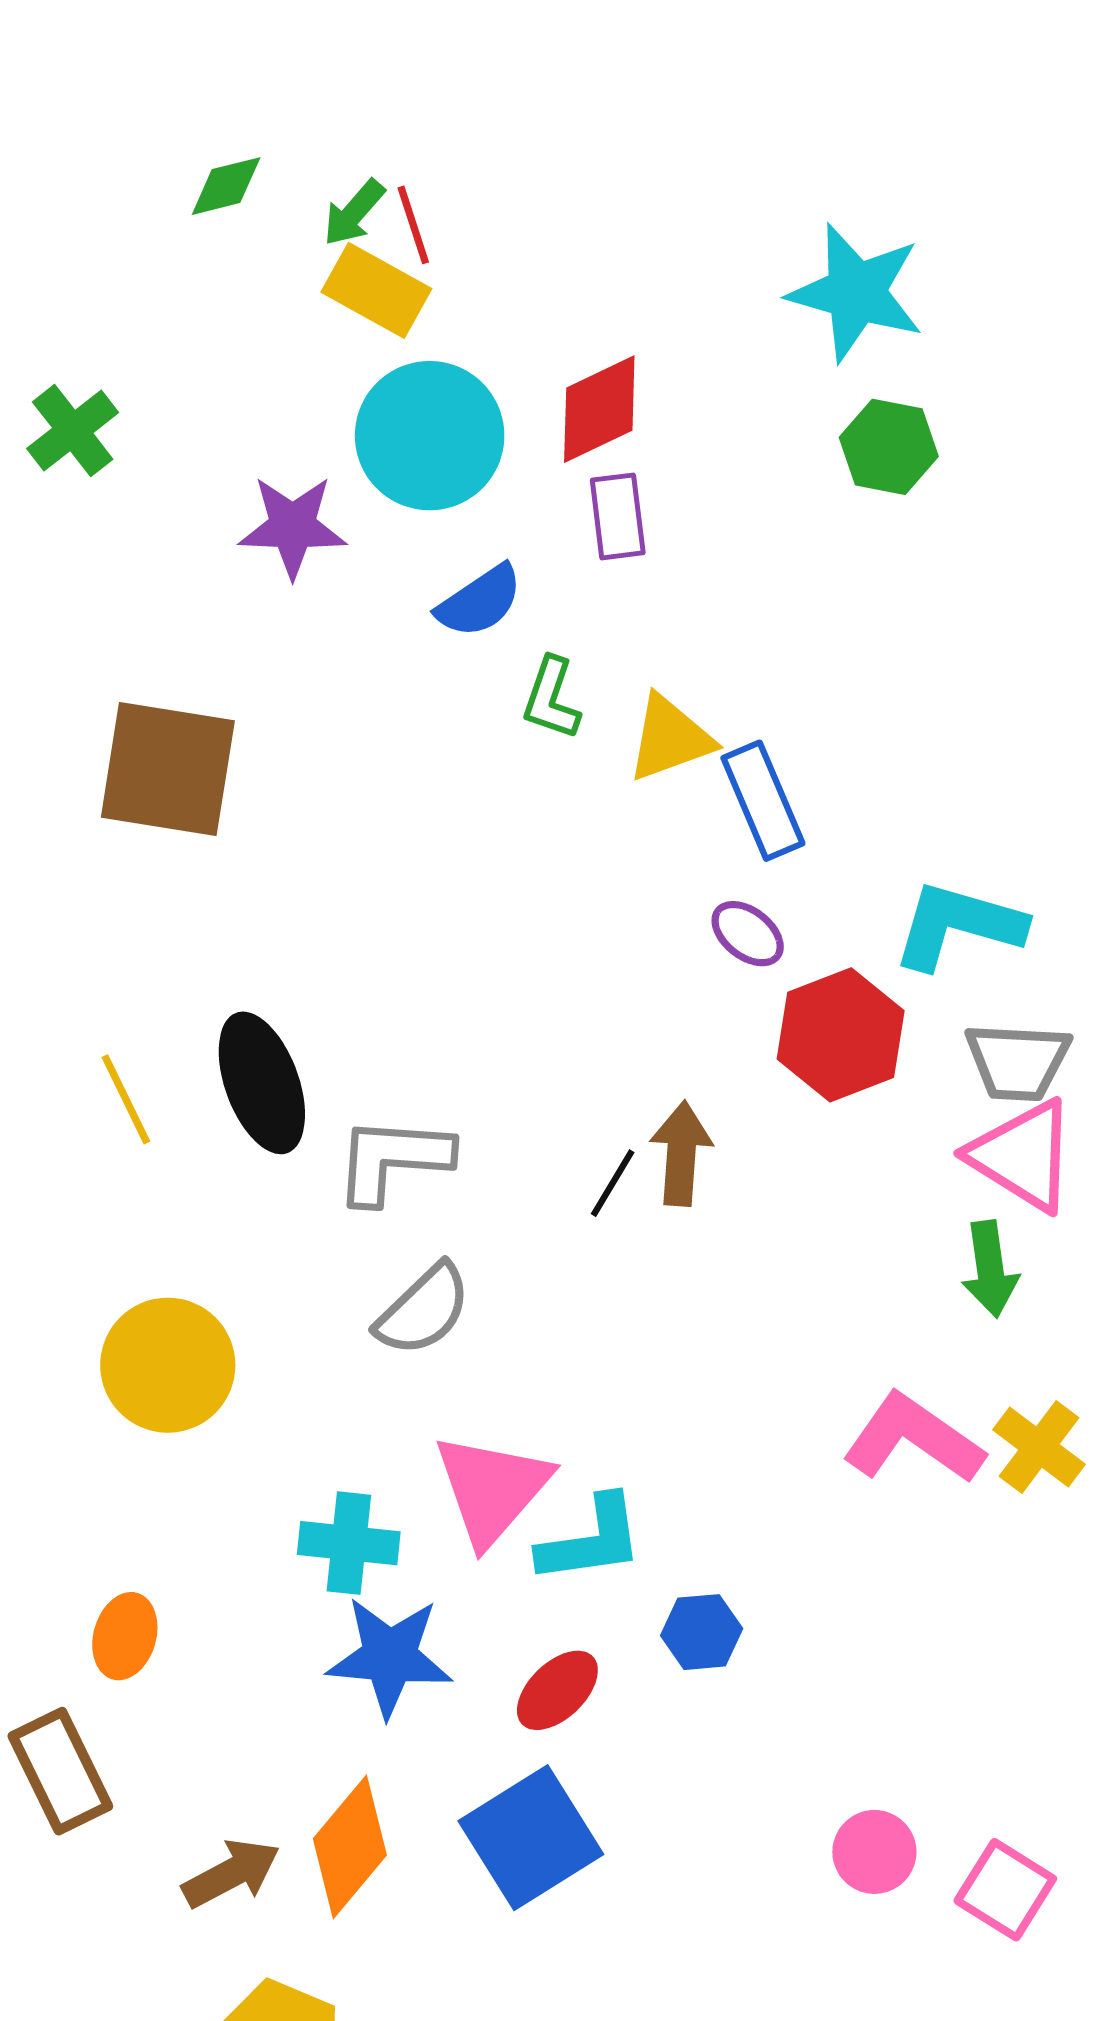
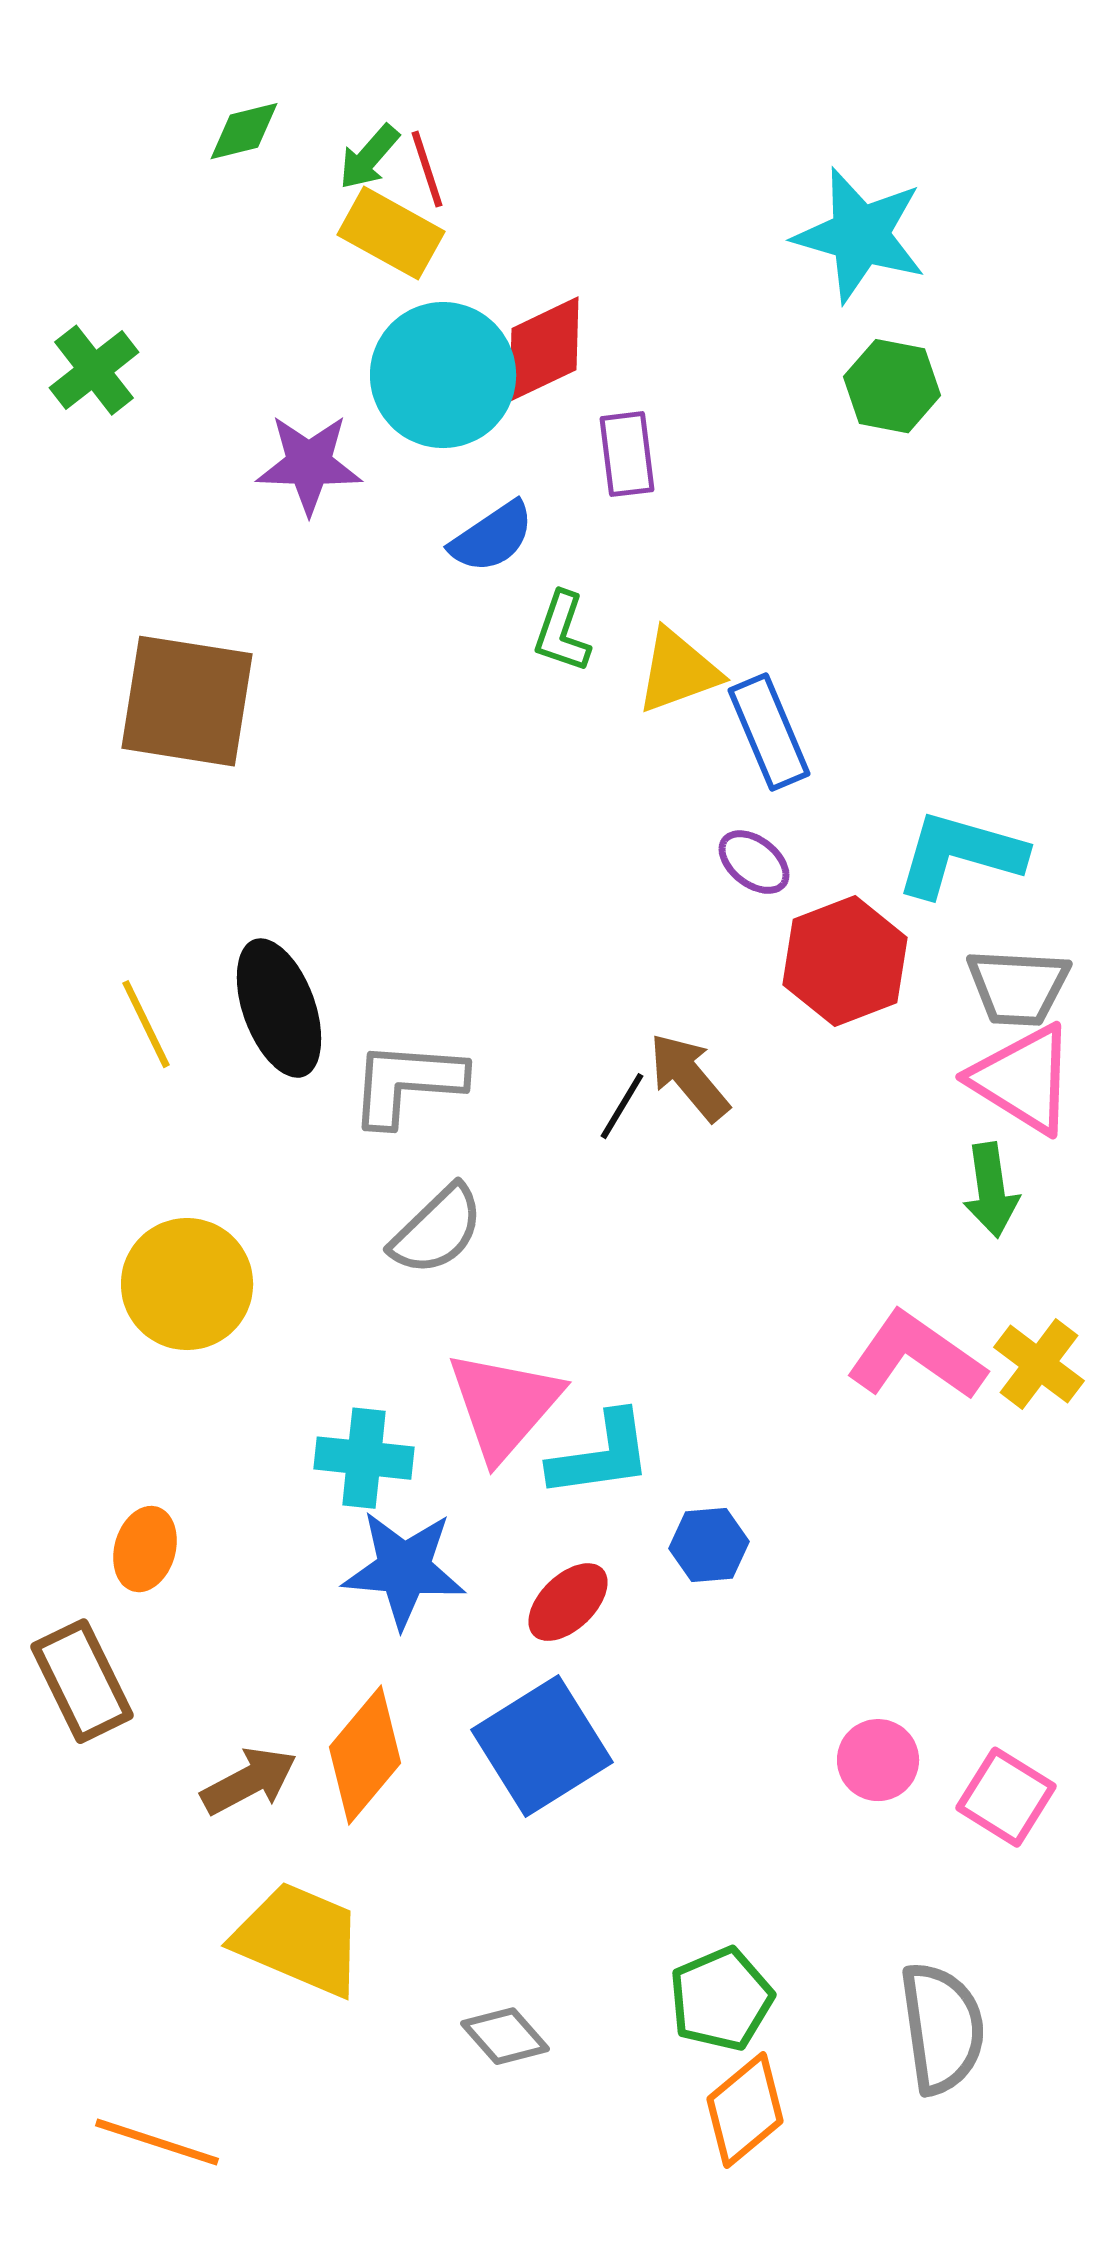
red diamond: (599, 409) -> (544, 349), moved
brown arrow: (681, 1153) -> (689, 1077), turned -44

